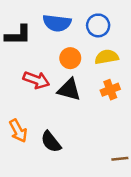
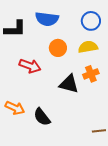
blue circle: (98, 25) -> (91, 21), moved
black triangle: (69, 90) -> (69, 84), moved
orange arrow: (18, 131) -> (15, 108), turned -36

